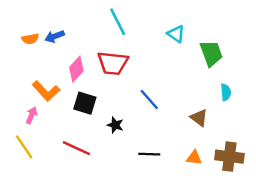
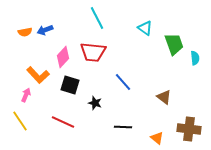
cyan semicircle: (226, 92) -> (195, 58), moved
orange triangle: (194, 158) -> (157, 138), moved, turned 32

